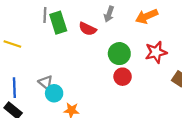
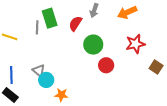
gray line: (45, 15) -> (37, 27), moved
red semicircle: (88, 29) -> (75, 23), turned 98
green circle: (119, 54) -> (93, 45), moved

